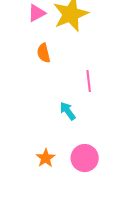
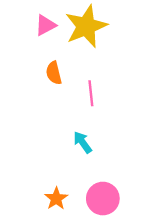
pink line: (89, 81) -> (91, 93), moved

